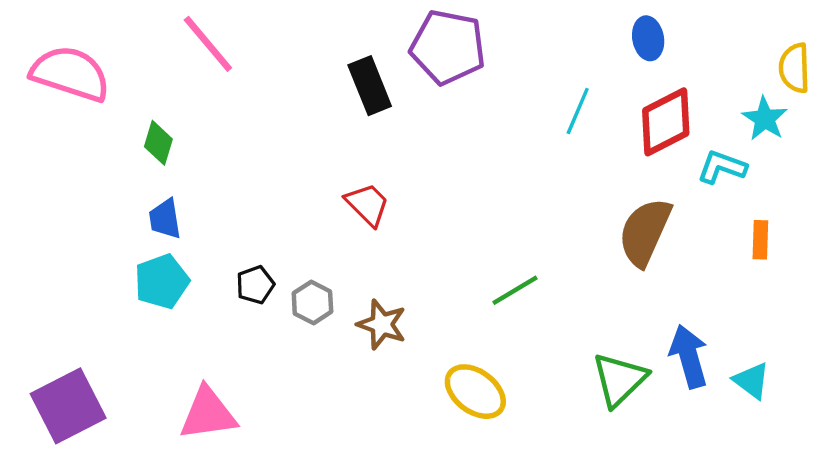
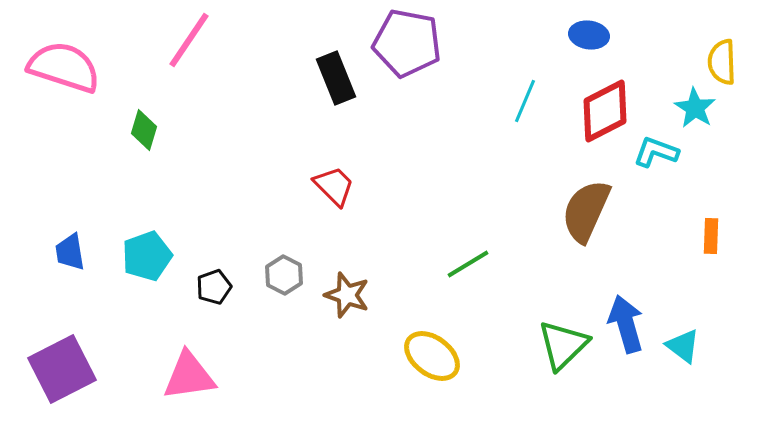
blue ellipse: (648, 38) -> (589, 35), turned -72
pink line: (208, 44) -> (189, 40), turned 74
blue trapezoid: (165, 219) -> (70, 252), moved
orange rectangle: (760, 240) -> (711, 236), moved
black pentagon: (255, 285) -> (214, 287), moved

